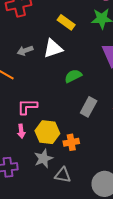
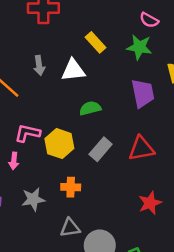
gray arrow: (25, 51) -> (39, 66), turned -91
yellow hexagon: (47, 132) -> (59, 144), moved
gray triangle: (63, 175) -> (70, 228), moved, turned -30

